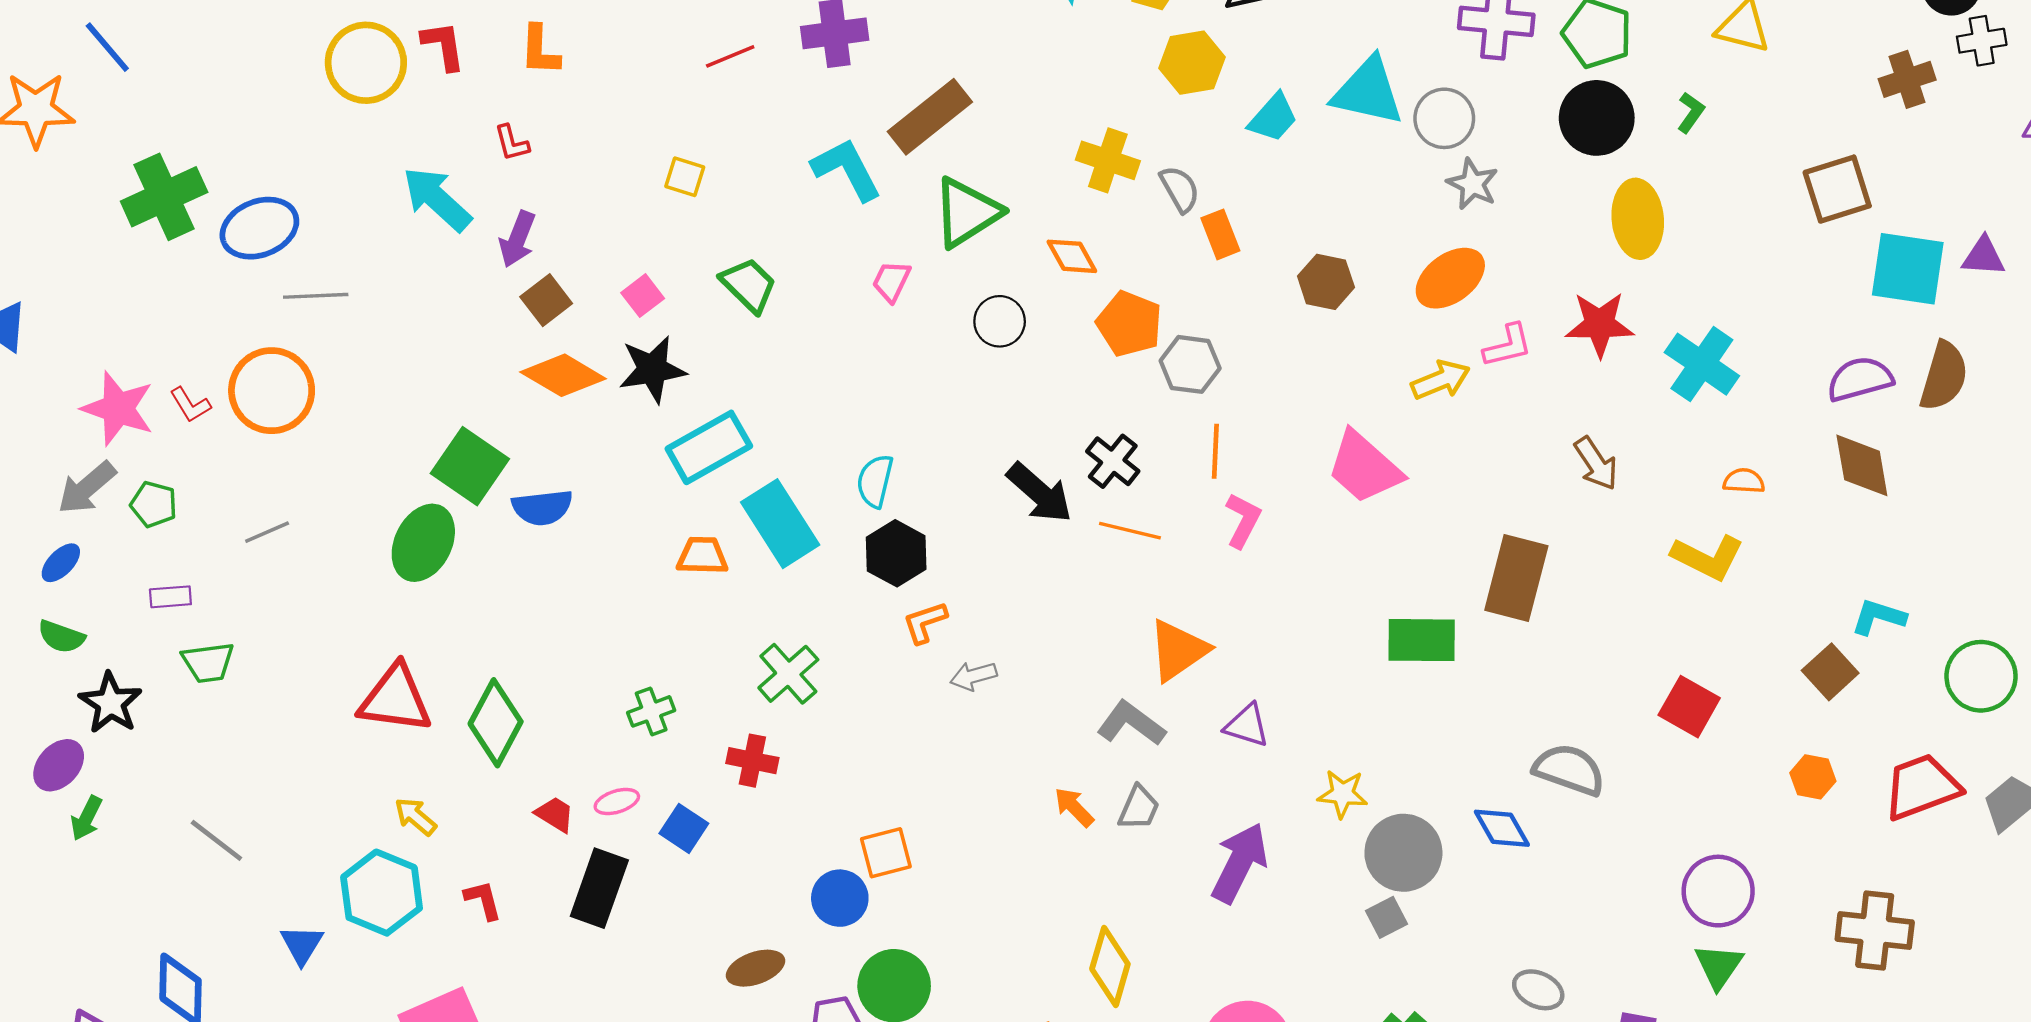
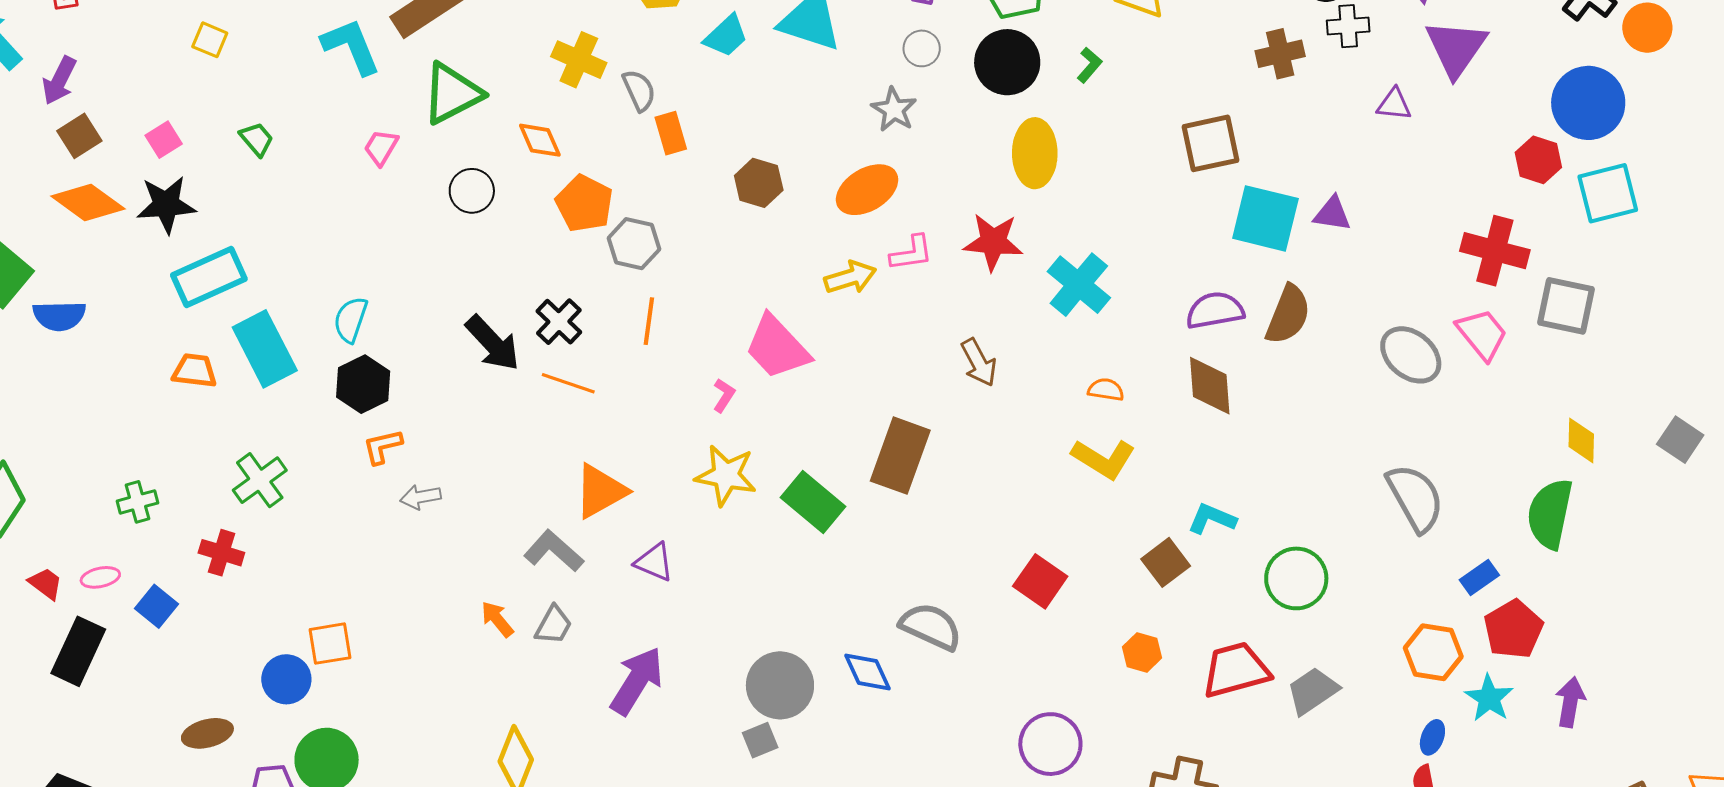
gray circle: (1444, 118) -> (922, 48), moved, size x0.7
green trapezoid: (749, 285) -> (257, 139), size x0.7
pink L-shape: (1243, 520) -> (724, 395), moved, size x0.7
yellow L-shape: (1708, 557) -> (1104, 459), moved
green rectangle: (1422, 640) -> (813, 502), turned 34
yellow star: (1343, 794) -> (726, 475), moved, size x1.4

